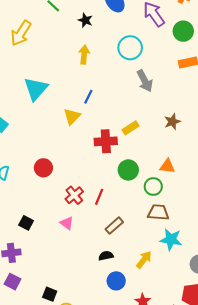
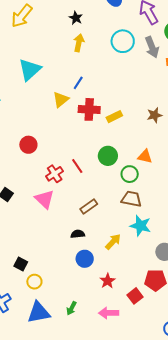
black star: (85, 20) -> (76, 18), moved
gray arrow: (145, 81) -> (152, 47), moved
red cross: (106, 141) -> (89, 109), moved
red line: (99, 197) -> (77, 166), moved, turned -63
pink triangle: (67, 223) -> (44, 199), size x1.5

